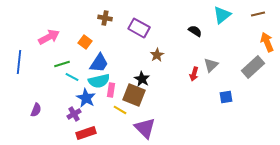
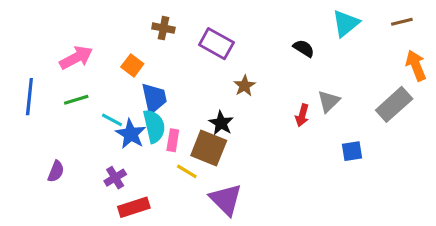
blue trapezoid: (99, 63) -> (154, 98), turned -45
green line: (62, 64) -> (76, 100), moved
cyan semicircle: (99, 81) -> (154, 126), turned -90
blue star: (86, 98) -> (131, 134), moved

